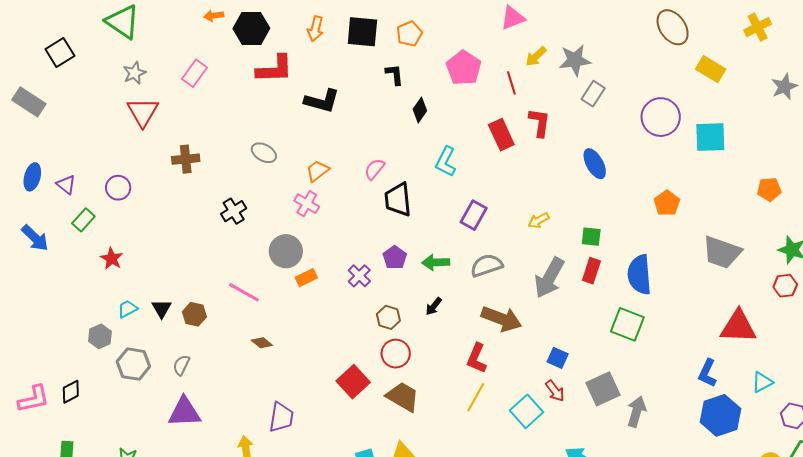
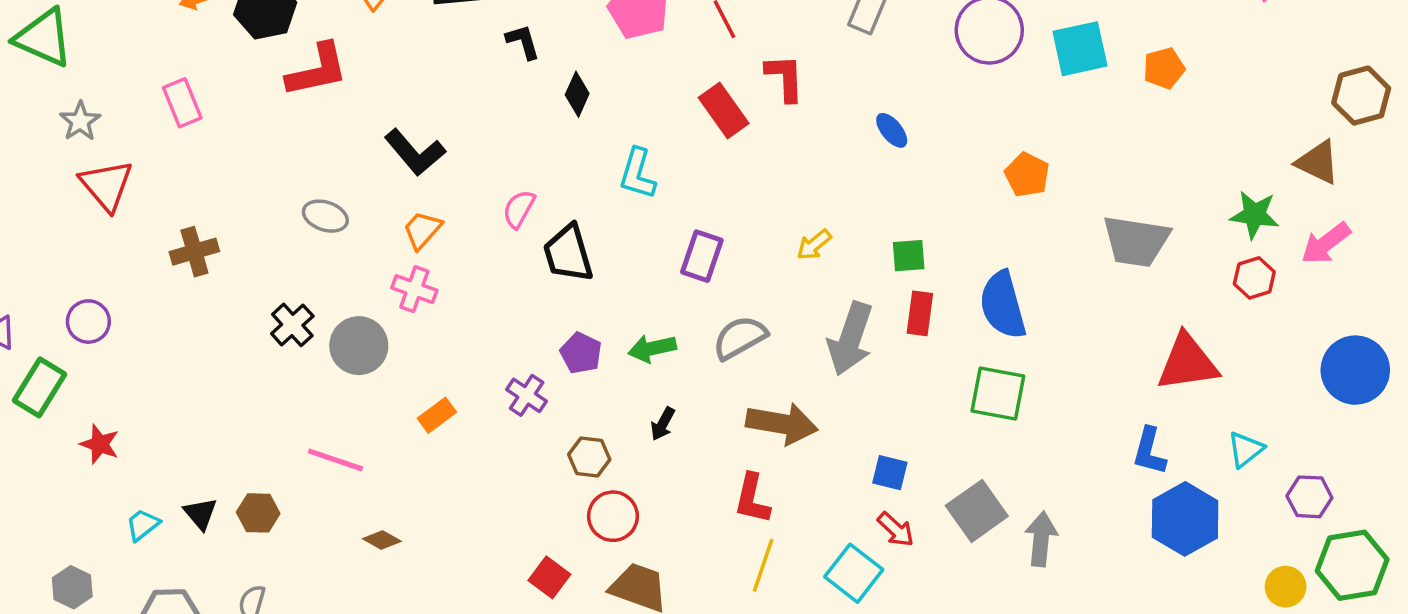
pink rectangle: (195, 73) -> (182, 103), turned -48
black L-shape: (322, 101) -> (415, 152), moved, turned 45
blue ellipse: (595, 164) -> (892, 130), size x0.7
orange pentagon: (769, 189) -> (1164, 68), moved
green rectangle: (83, 220) -> (40, 387), size x1.4
gray circle: (286, 251) -> (359, 346), moved
gray hexagon: (100, 336) -> (72, 587), moved
red square: (353, 382) -> (549, 577), size x0.7

